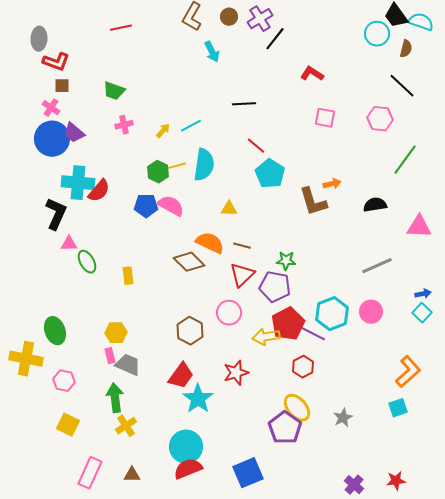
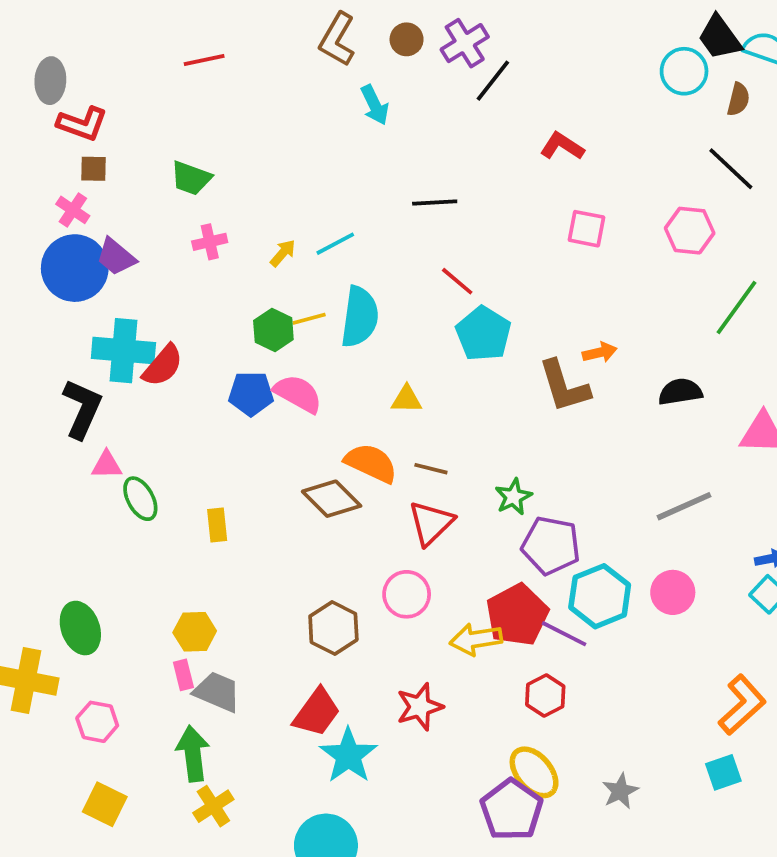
green star: (286, 261) -> (513, 497), turned -30
purple pentagon: (275, 287) -> (551, 546), moved

